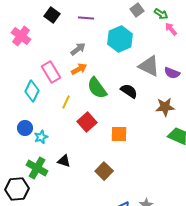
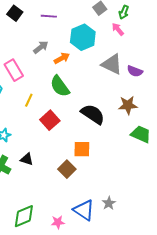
green arrow: (161, 14) -> (124, 12), turned 80
pink arrow: (171, 29) -> (118, 29), moved
orange arrow: (79, 69) -> (62, 58), moved
black semicircle: (129, 91) -> (93, 114), moved, size x1.4
orange square: (119, 134) -> (82, 149), moved

